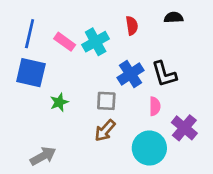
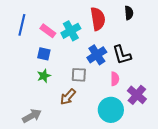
black semicircle: (174, 17) -> (129, 13), turned 88
red semicircle: (132, 26) -> (98, 19), size x1.6
blue square: (31, 73) -> (44, 54), moved, size x0.6
brown arrow: (105, 131) -> (68, 97), moved

